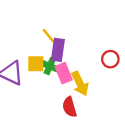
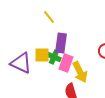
yellow line: (49, 36) -> (49, 17), moved
pink rectangle: (64, 73) -> (66, 63), turned 42

